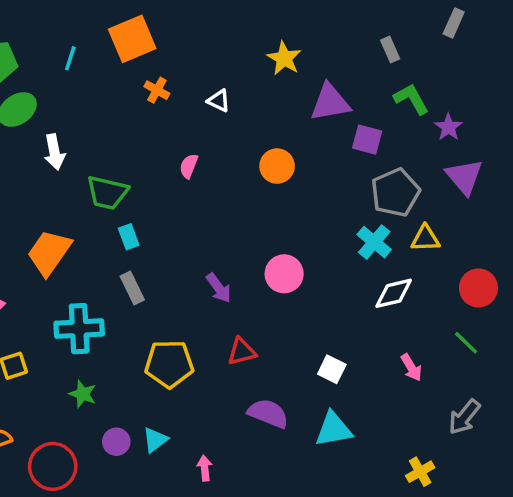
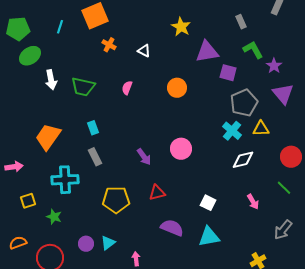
green trapezoid: (107, 193) -> (83, 87), moved
green star: (83, 394) -> (54, 217), moved

